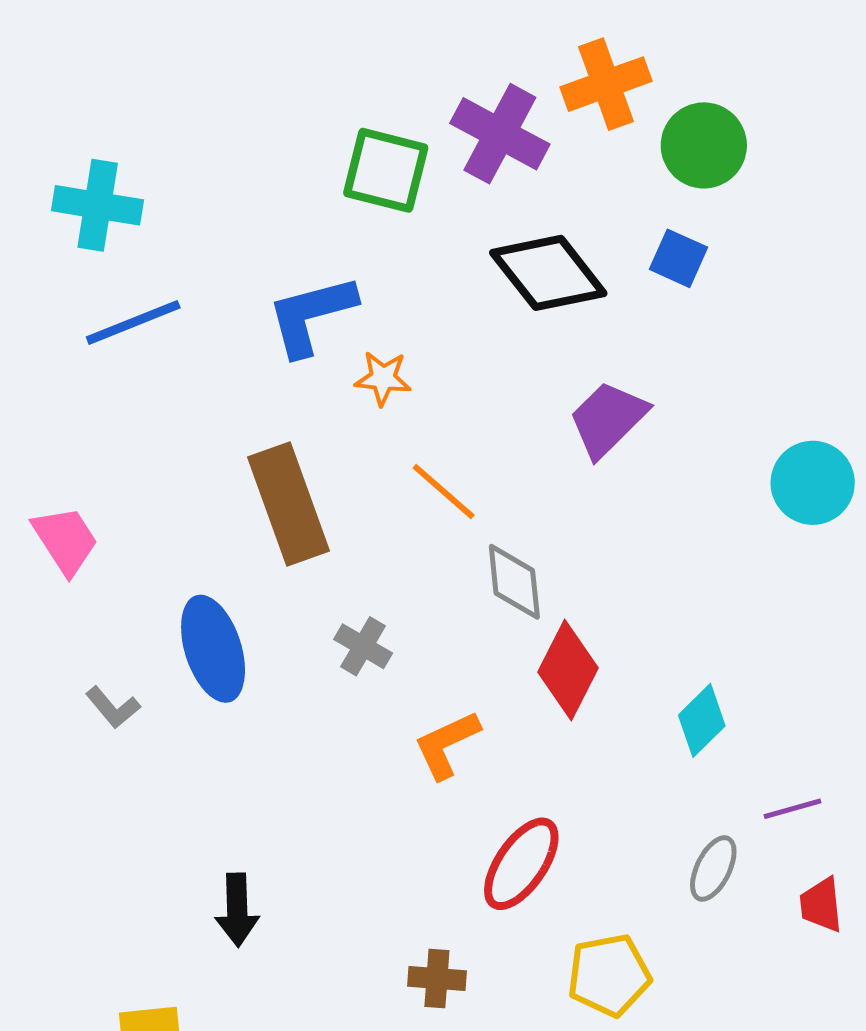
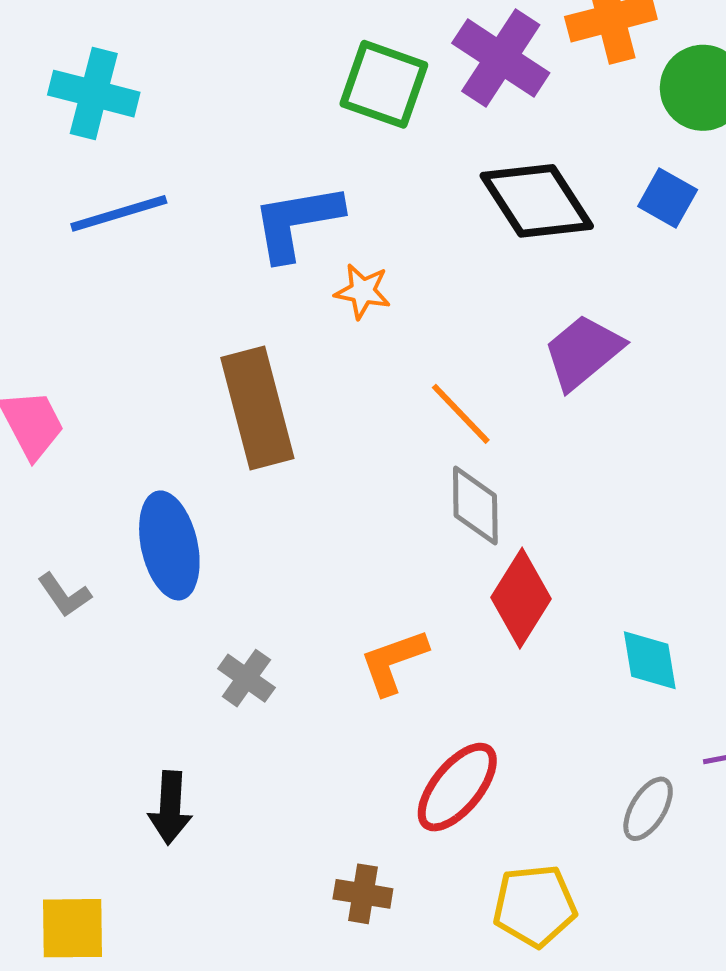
orange line: (444, 492) -> (461, 414), moved
gray cross: (363, 646) -> (246, 678), moved
cyan diamond: (702, 720) -> (650, 660), turned -60

